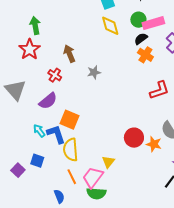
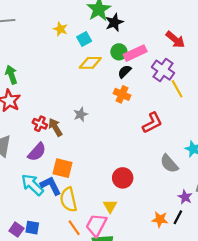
yellow diamond: (110, 26) -> (90, 63), turned -65
brown arrow: (69, 54) -> (55, 127), moved
orange cross: (145, 55) -> (122, 94), moved
cyan arrow: (39, 131) -> (32, 185), size x1.6
red circle: (134, 138) -> (123, 178), moved
orange star: (154, 144) -> (160, 219), moved
blue square: (37, 161) -> (32, 228), moved

